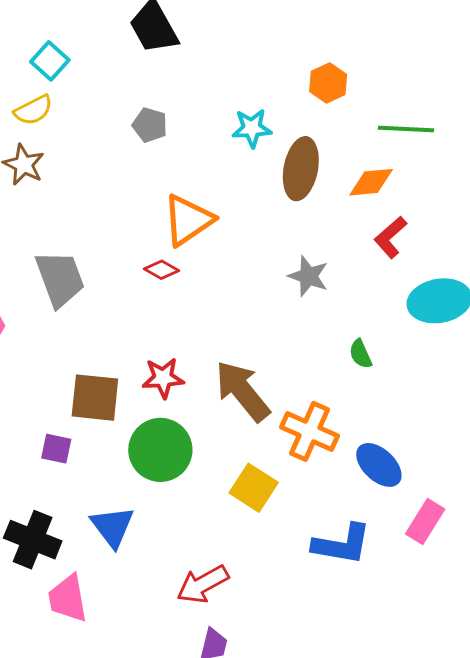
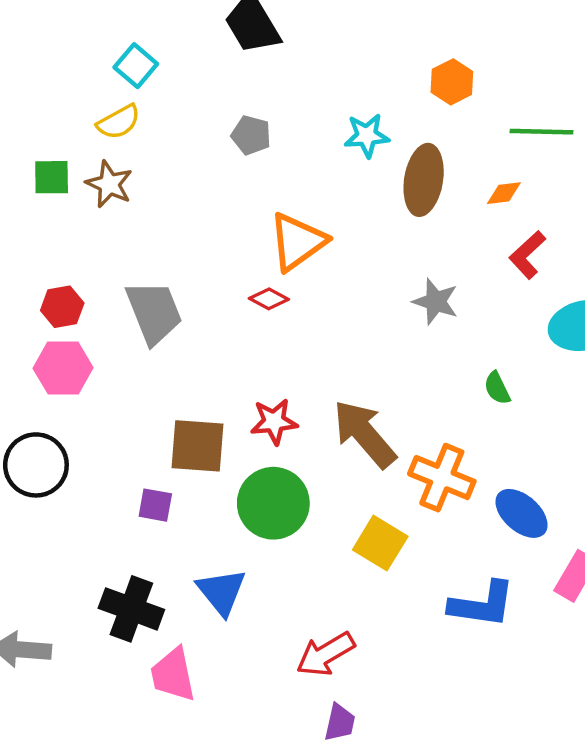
orange diamond: (371, 182) -> (504, 193), size x0.7

